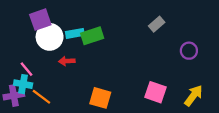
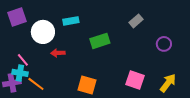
purple square: (40, 20) -> (17, 17), moved
cyan rectangle: (75, 33) -> (71, 21), moved
green rectangle: (92, 36) -> (100, 41), moved

